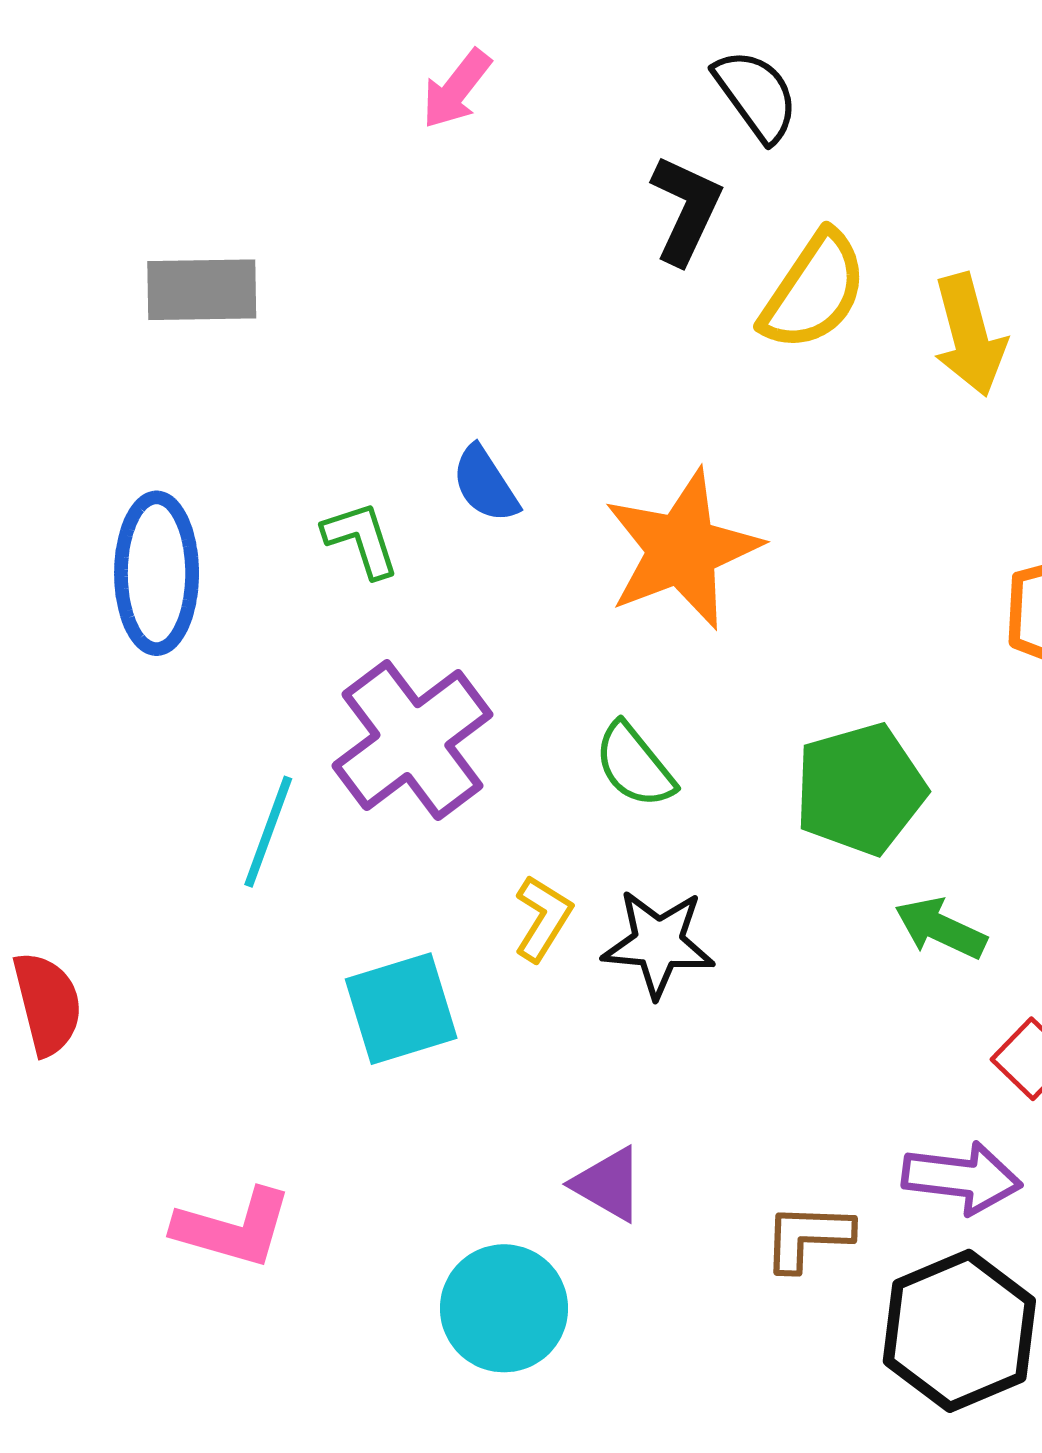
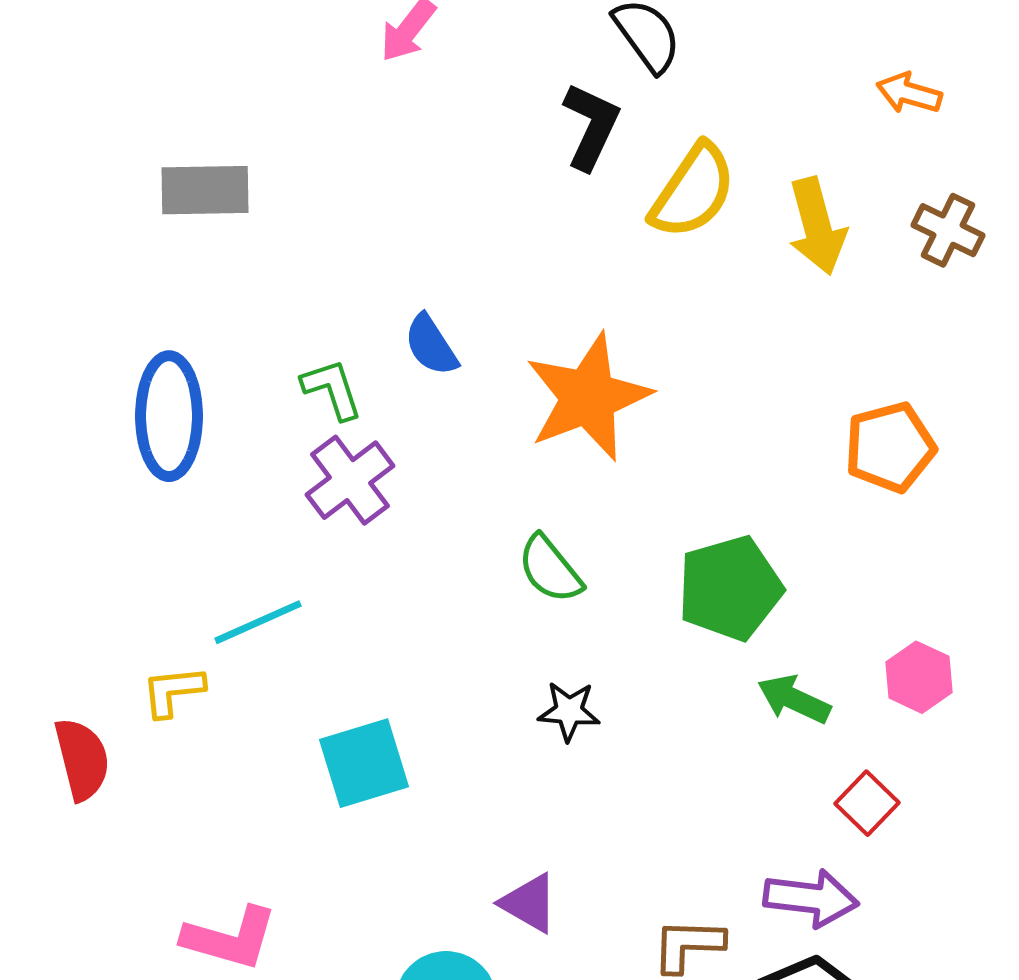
purple cross: (412, 740) -> (350, 480), moved, size x0.7
cyan line: (268, 832) -> (258, 622), turned 46
yellow L-shape: (543, 918) -> (173, 691), moved, turned -128
black star: (658, 943) -> (569, 711), size x0.7

